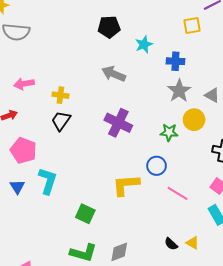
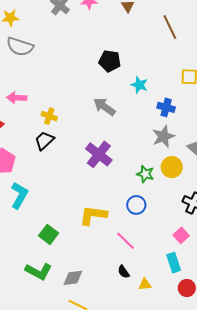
cyan star: (144, 44) -> (139, 85), turned 30
blue circle: (157, 166) -> (136, 205), moved
pink line: (178, 193) -> (125, 241), moved
yellow triangle: (192, 243) -> (145, 284), turned -48
black semicircle: (171, 244) -> (124, 272), moved

